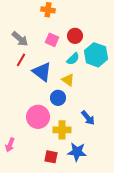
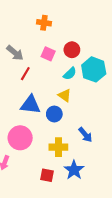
red line: (21, 60) -> (25, 74), moved
blue triangle: (42, 72) -> (30, 105), moved, turned -30
pink circle: (38, 117) -> (20, 138), moved
blue star: (77, 152) -> (74, 170), turned 30

